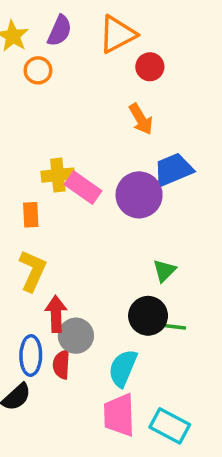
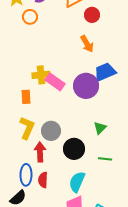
black circle: (148, 316) -> (74, 149), moved
gray circle: (76, 336) -> (51, 131), moved

